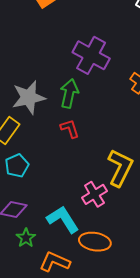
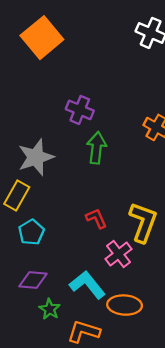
purple cross: (91, 55) -> (80, 110), moved, size x0.7
green arrow: (69, 93) -> (97, 148), moved
red L-shape: (70, 129) -> (96, 218), moved

